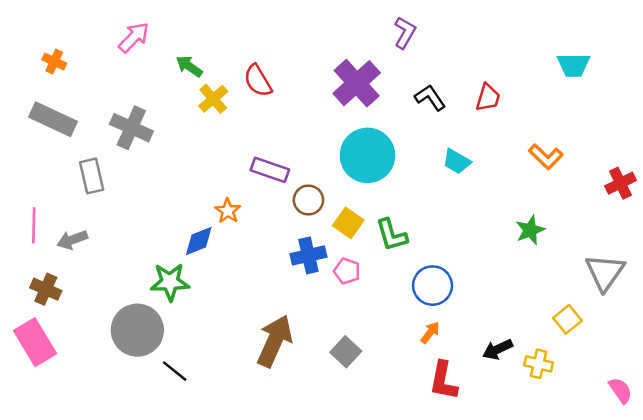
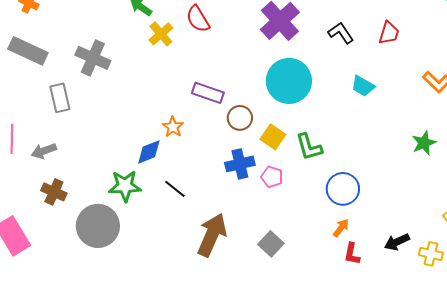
brown cross: (46, 289) -> (54, 192), moved
black line: (175, 371) -> (175, 189), moved
red L-shape: (443, 381) -> (352, 254), moved, size x0.7

